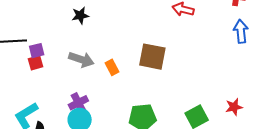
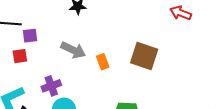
red square: (35, 63) -> (20, 56), moved
purple cross: (78, 103) -> (51, 86), moved

